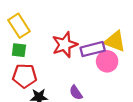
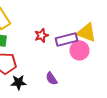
red star: (65, 45) -> (42, 35), size x0.6

